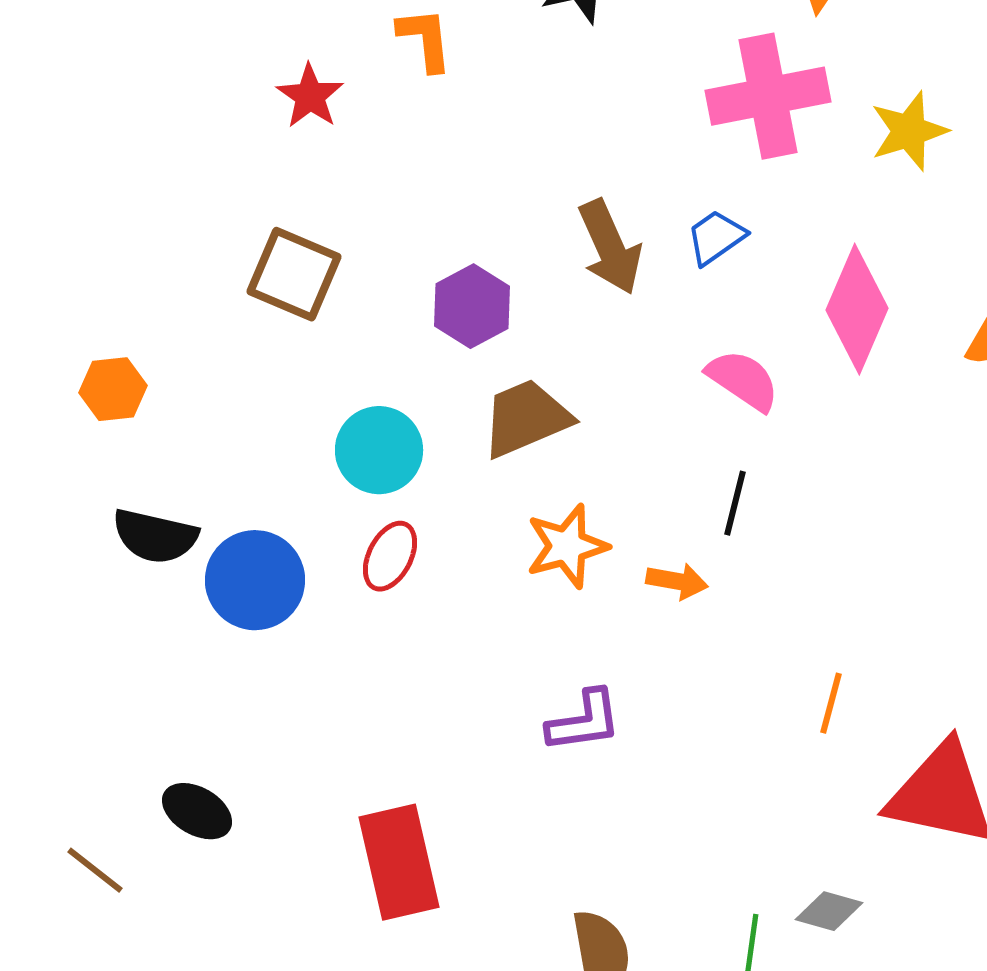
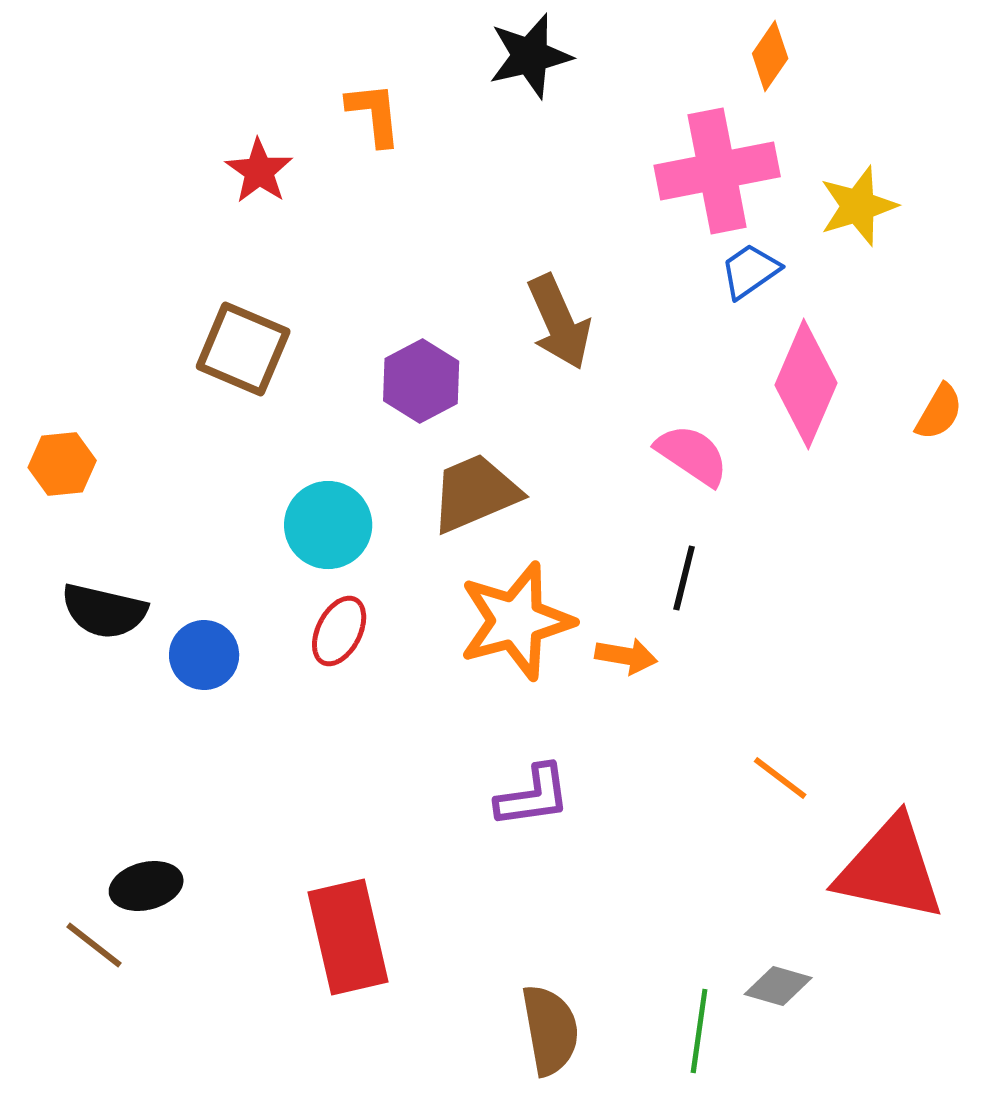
blue trapezoid: (716, 237) -> (750, 271), moved
orange star: (567, 546) -> (516, 621), size x1.4
blue circle: (255, 580) -> (204, 655), size x0.7
orange line: (831, 703) -> (780, 778), turned -68
black ellipse: (197, 811) -> (146, 886), turned -44
brown line: (95, 870) -> (94, 945), moved

